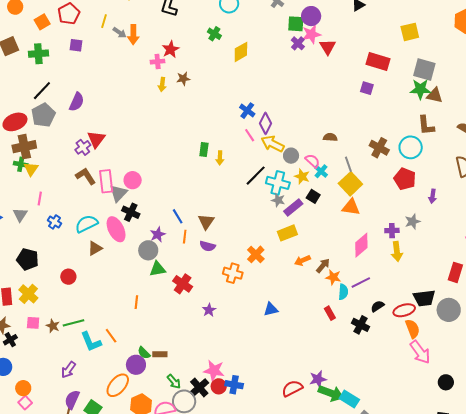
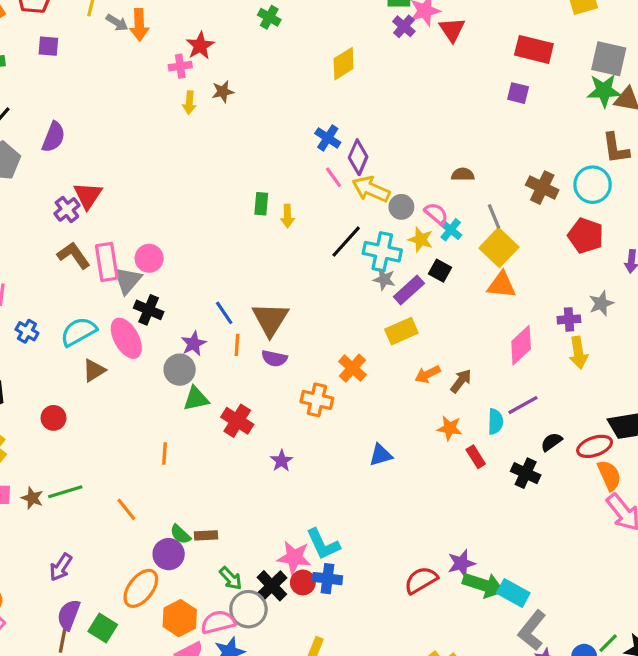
yellow diamond: (241, 52) -> (344, 64), moved
brown triangle: (206, 222) -> (270, 319), size x1.4
orange star: (333, 277) -> (450, 428), moved
cyan L-shape: (91, 342) -> (323, 544), moved

